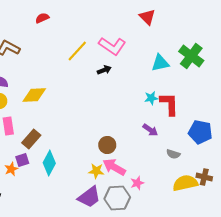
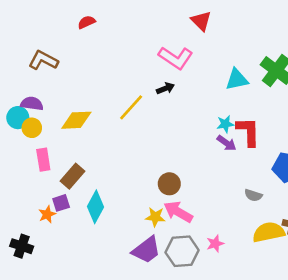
red triangle: (147, 17) -> (201, 21), moved
yellow line: (77, 51) -> (131, 107), moved
purple arrow: (150, 130) -> (227, 143), moved
pink star: (137, 183) -> (215, 244), moved

